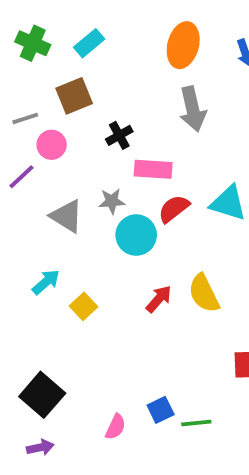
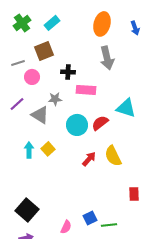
green cross: (33, 43) -> (22, 23), turned 30
black cross: (119, 135) -> (68, 72), turned 32
purple line: (21, 177) -> (17, 104), moved
gray star: (112, 201) -> (55, 99), moved
red semicircle: (174, 209) -> (100, 123), moved
cyan arrow: (46, 282) -> (29, 150), turned -49
yellow square: (84, 306) -> (48, 149), moved

